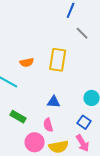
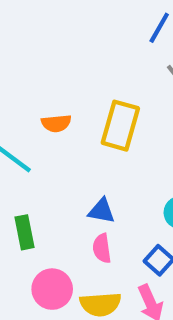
green rectangle: (18, 117) -> (25, 232), turned 42
pink semicircle: (48, 125) -> (102, 248), moved

